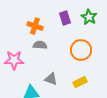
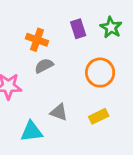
gray semicircle: (40, 45) -> (44, 66), turned -32

